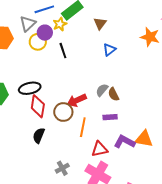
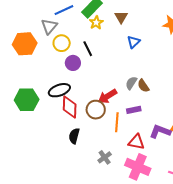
yellow star: (60, 24) -> (96, 23), moved
purple circle: (45, 33) -> (73, 63), moved
purple rectangle: (110, 117) -> (134, 110), moved
red triangle: (100, 149) -> (136, 142), turned 30
gray cross: (62, 168) -> (105, 157), moved

